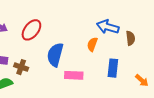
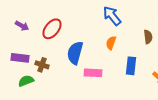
blue arrow: (108, 27) -> (112, 16), moved, turned 35

